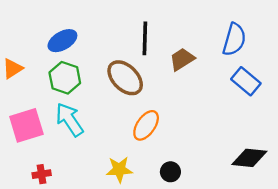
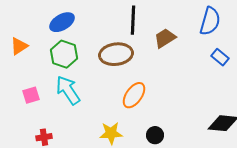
brown ellipse: (125, 78) -> (116, 54), turned -52
blue rectangle: (246, 81) -> (220, 57), size x0.7
pink square: (26, 125) -> (31, 95), size x0.6

